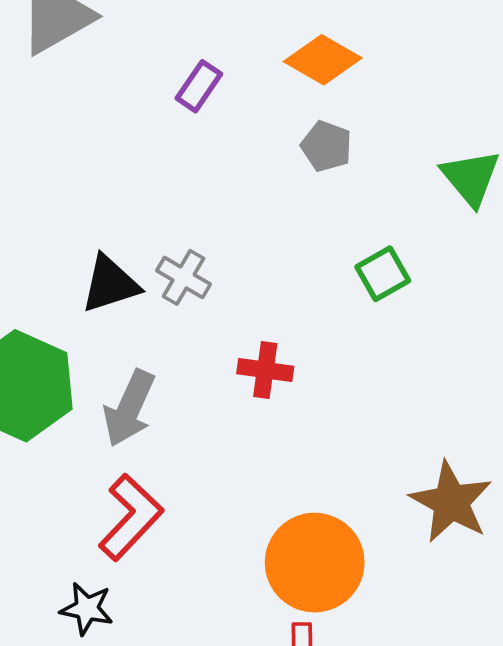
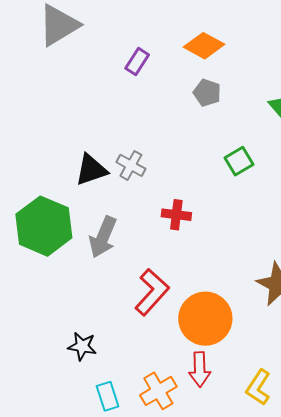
red L-shape: (131, 517) -> (152, 292), moved

